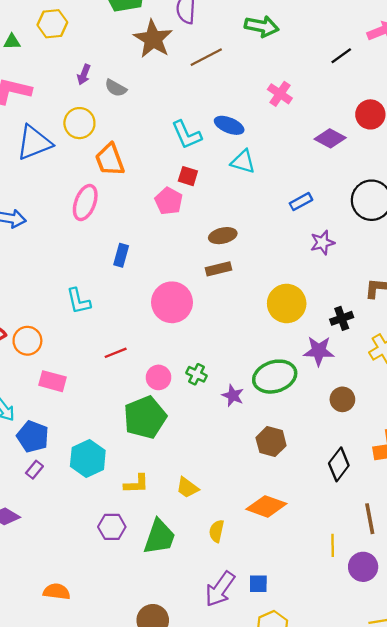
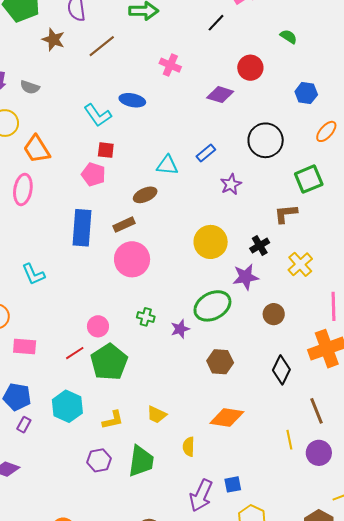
brown star: (153, 39) -> (53, 40), size x0.7
cyan triangle: (243, 162) -> (167, 165), moved
blue rectangle: (121, 255) -> (82, 228), moved, size x1.8
brown rectangle: (218, 269) -> (124, 225), moved
pink circle: (172, 302) -> (132, 259), moved
red line: (116, 353) -> (75, 353), moved
pink circle: (159, 377) -> (98, 326), moved
purple star: (233, 395) -> (180, 329), turned -30

